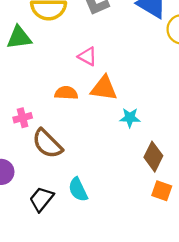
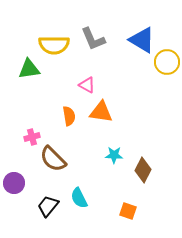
orange semicircle: (66, 93) -> (69, 116), turned 78
cyan star: (130, 118) -> (114, 155), moved
orange square: (162, 191) -> (128, 211), moved

